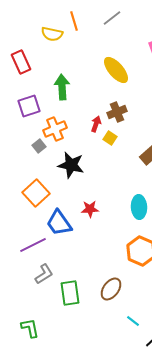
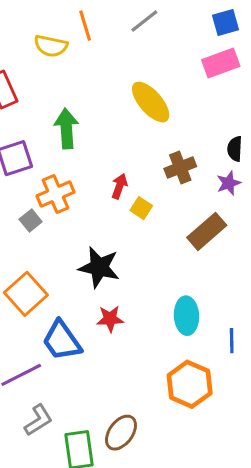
brown cross: (117, 112) -> (180, 168), moved
black star: (71, 165) -> (99, 267), moved
brown ellipse: (111, 289) -> (121, 433), moved

